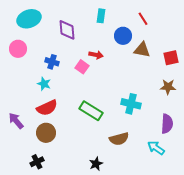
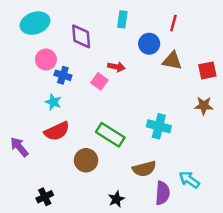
red line: (143, 19) -> (173, 23), turned 48
pink circle: (18, 49) -> (46, 59), moved
purple semicircle: (167, 124) -> (162, 193), moved
brown circle: (46, 133) -> (86, 160), moved

